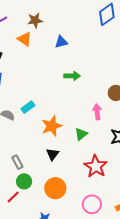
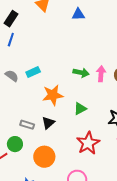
green arrow: (72, 76) -> (81, 73), moved
pink arrow: (97, 112) -> (101, 74), moved
gray rectangle: (17, 162) -> (27, 125), moved, turned -56

